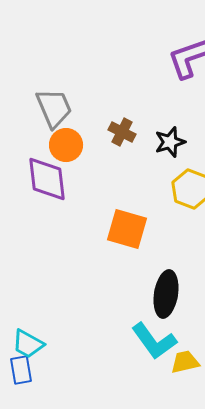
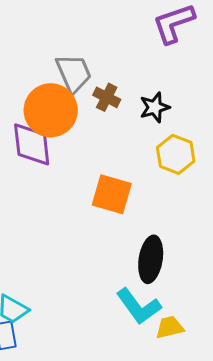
gray trapezoid: (54, 108) -> (74, 73), moved
orange circle: (66, 145) -> (51, 110), size x1.6

